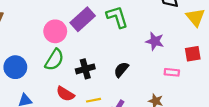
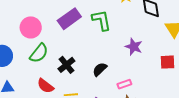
pink circle: (55, 31) -> (31, 27), moved
black cross: (85, 69) -> (66, 65), turned -30
pink rectangle: (172, 72) -> (124, 84), moved, turned -32

